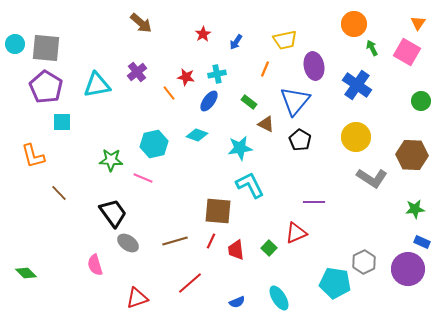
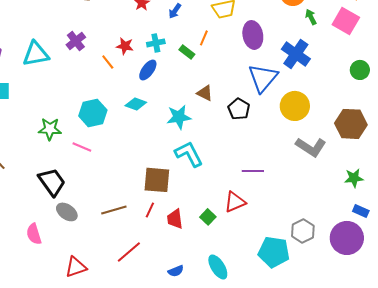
blue triangle: (295, 101) -> (263, 78), moved
green rectangle: (249, 102) -> (187, 52), moved

